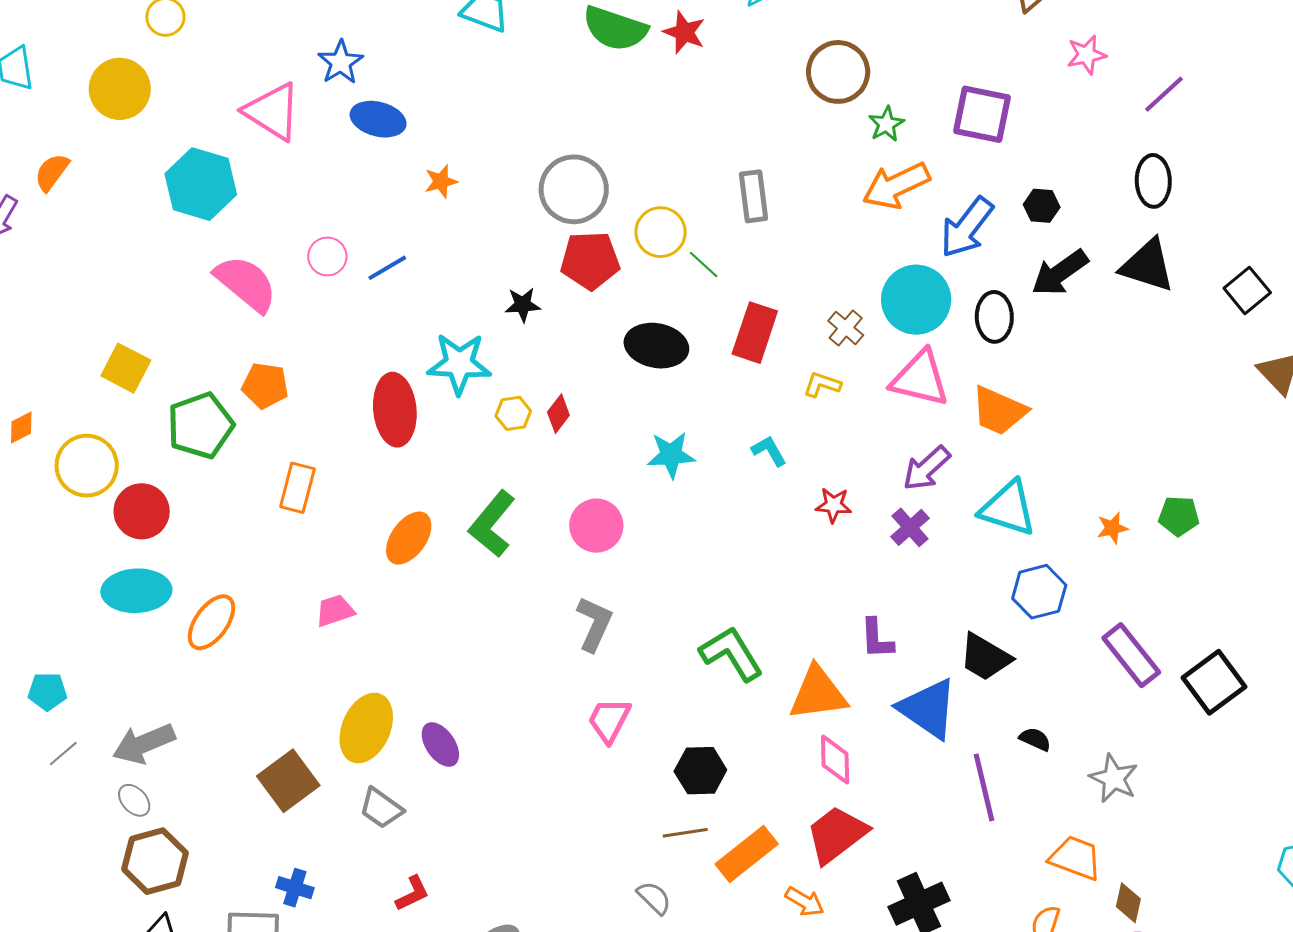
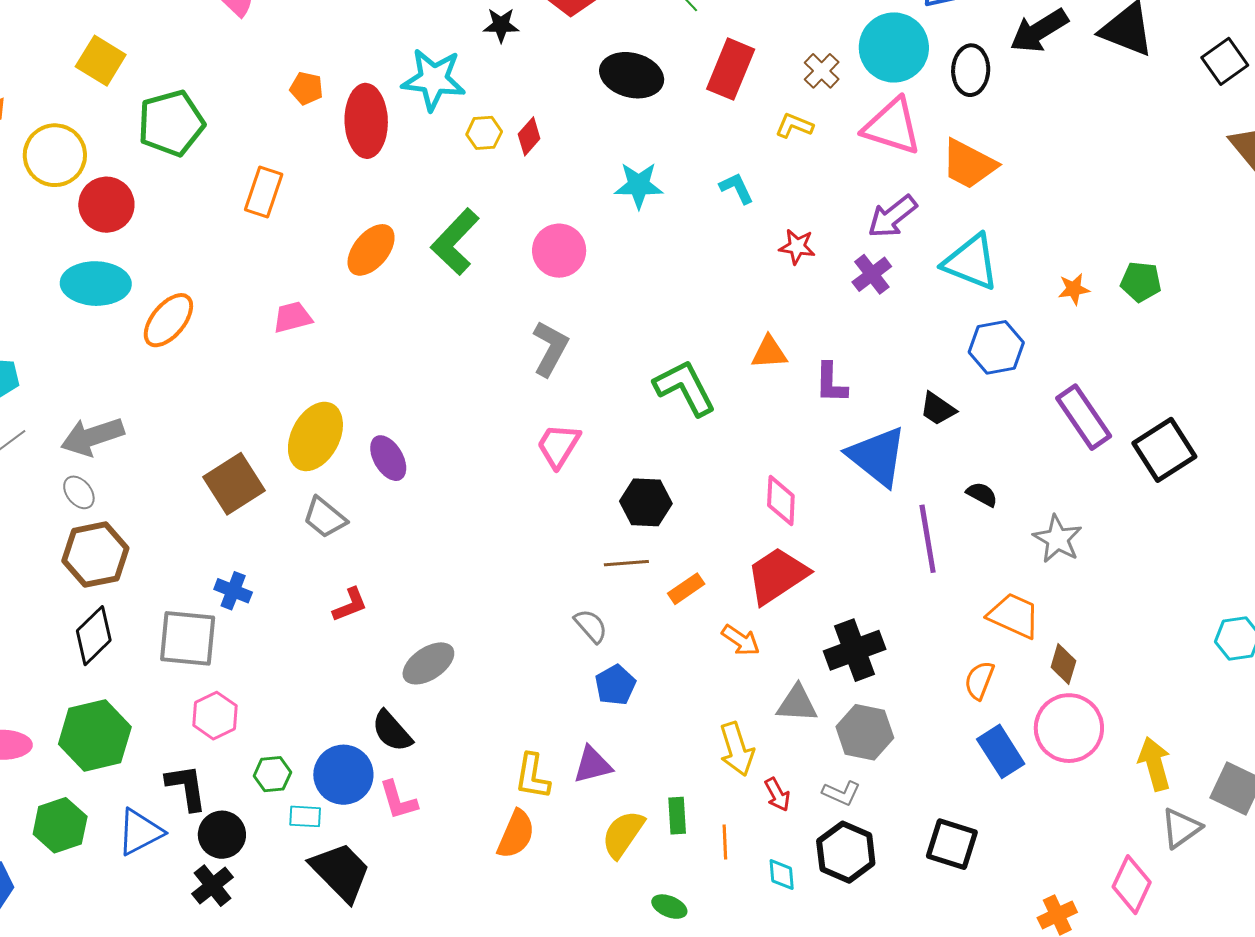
orange pentagon: (265, 386) -> (306, 88), moved, size x0.7
black trapezoid: (985, 657) -> (938, 409), size x0.7
orange triangle: (818, 693) -> (769, 352), moved, size x0.6
orange rectangle: (747, 854) -> (686, 589), size x0.6

